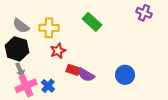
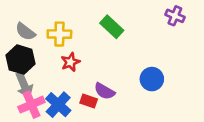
gray arrow: (20, 70) -> (24, 85), size x1.5
red rectangle: (73, 70) -> (89, 101), moved
blue circle: (125, 75) -> (152, 79), moved
blue cross: (48, 86) -> (58, 105), size x1.5

